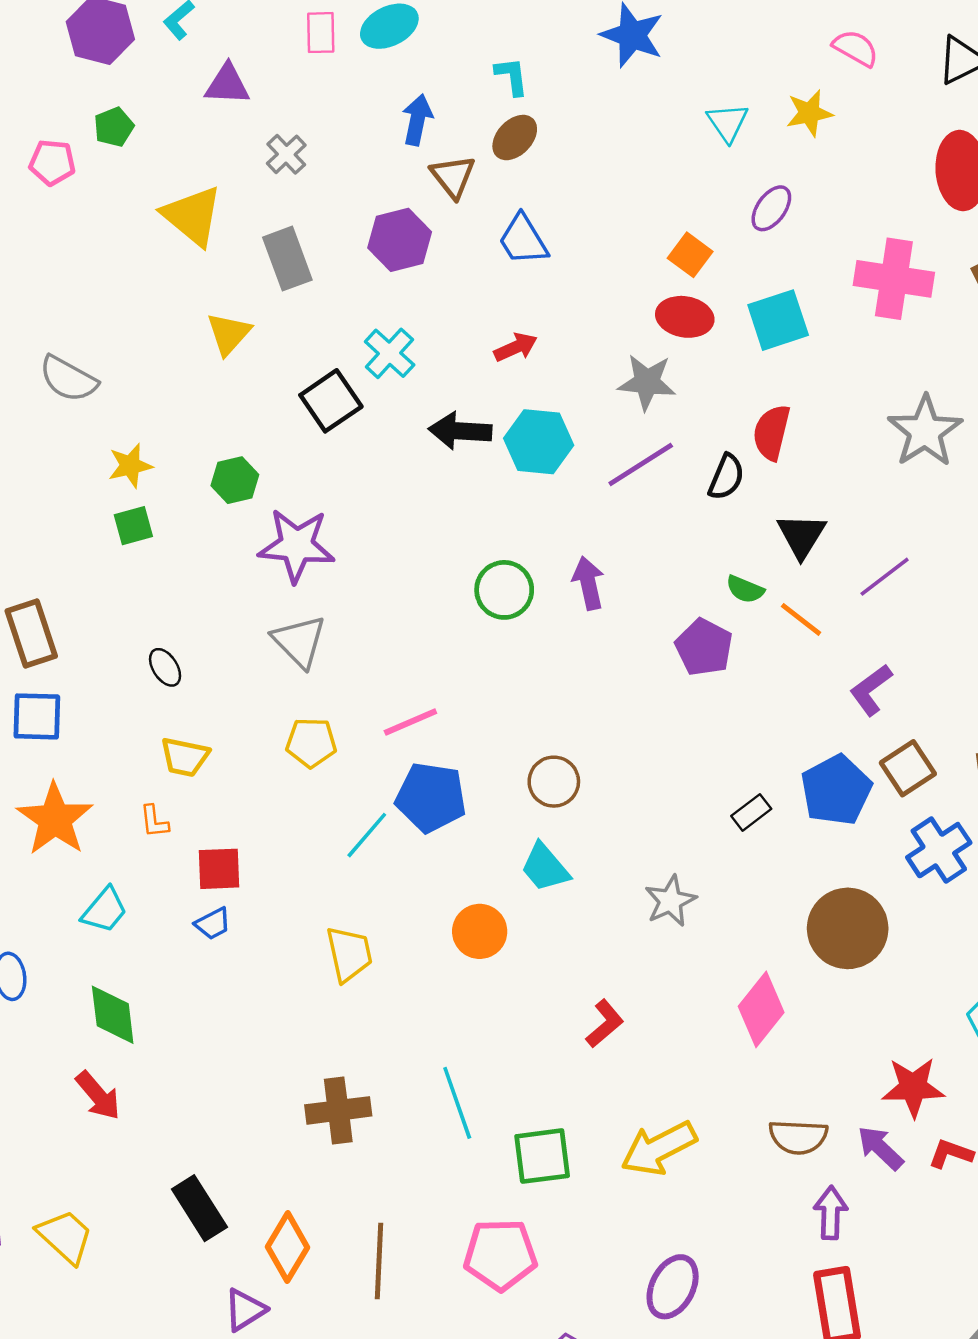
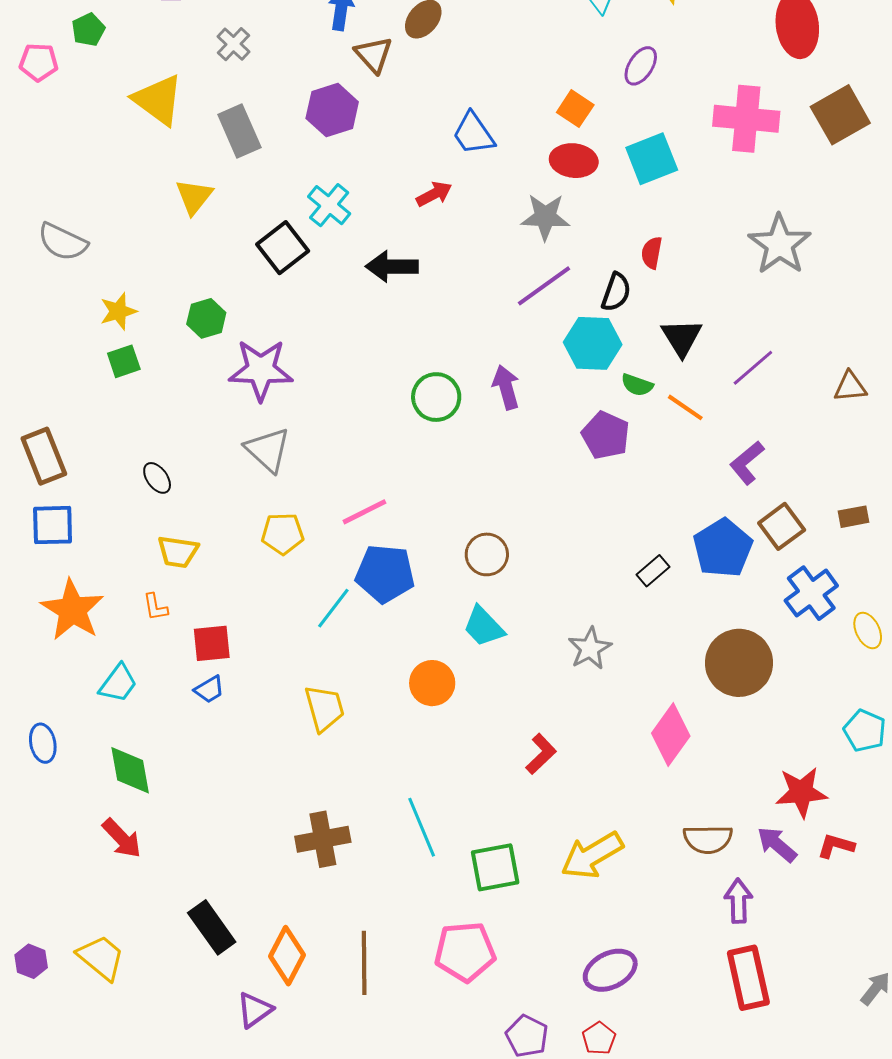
blue trapezoid: (523, 240) -> (473, 134), moved
red semicircle: (772, 432) -> (652, 253), size x0.7
cyan hexagon: (539, 442) -> (593, 343), moved
purple ellipse: (673, 1287) -> (610, 970), turned 40

